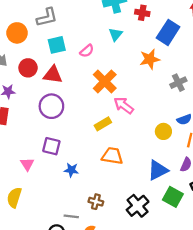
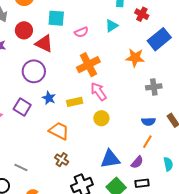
yellow circle: (163, 131) -> (101, 118), moved
orange trapezoid: (112, 156) -> (59, 131), moved
blue star: (71, 170) -> (49, 98), moved
brown cross: (96, 202) -> (62, 160), moved
gray line: (71, 216) -> (21, 168), moved

